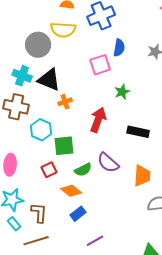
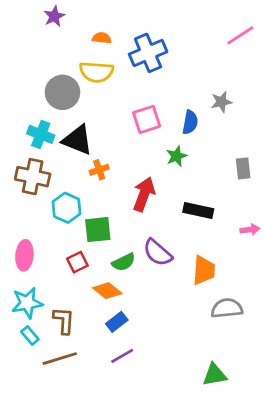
blue semicircle: (119, 48) -> (190, 122), moved
purple line: (95, 241) -> (122, 356), moved

